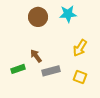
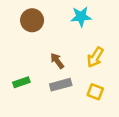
brown circle: (38, 17) -> (32, 20), moved
brown arrow: (36, 56) -> (57, 61), moved

